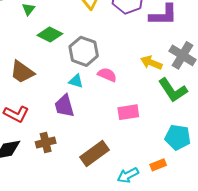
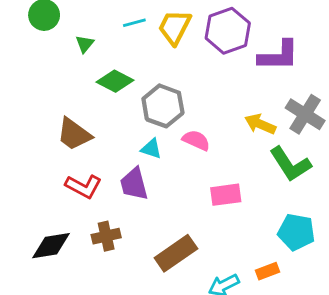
red L-shape: (16, 114) -> (84, 186), moved

